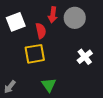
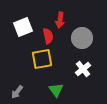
gray circle: (75, 18) -> (82, 38), moved
white cross: (85, 57) -> (83, 69), moved

